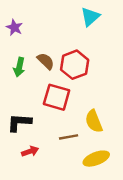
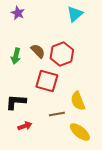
purple star: (14, 27) -> (18, 13), moved
yellow ellipse: (96, 159) -> (80, 132), turned 60

